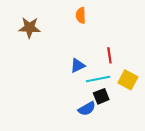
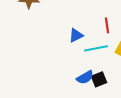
black square: (101, 96) -> (99, 79), moved

